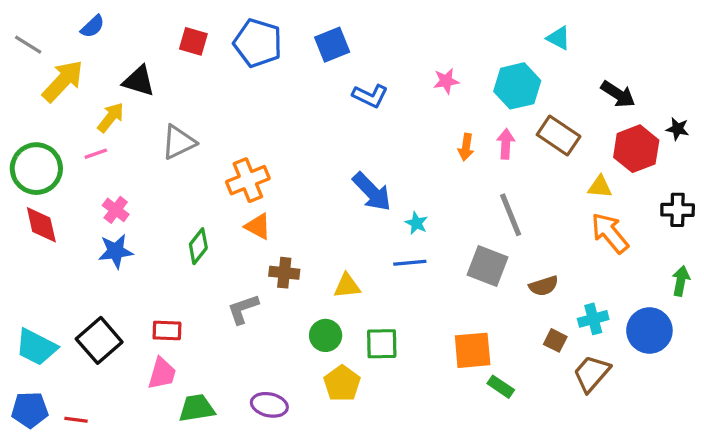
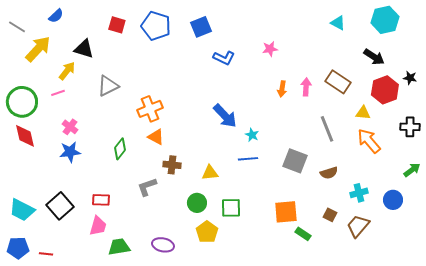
cyan hexagon: (517, 86) -> (385, 20), moved
gray line: (511, 215) -> (327, 129), moved
green arrow: (681, 281) -> (412, 170), turned 42
blue circle: (649, 331) -> (393, 200), size x0.7
brown square: (555, 340) -> (330, 215), moved

